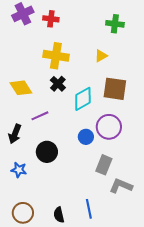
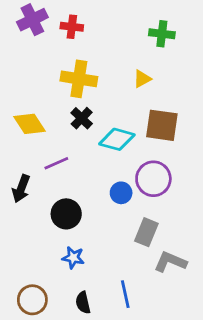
cyan diamond: (83, 99) -> (117, 139), turned 45
blue star: (19, 170) -> (73, 258), moved

